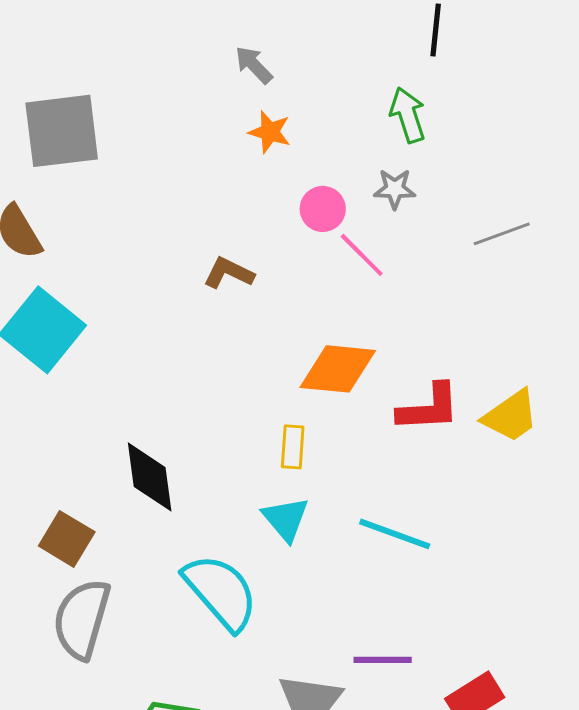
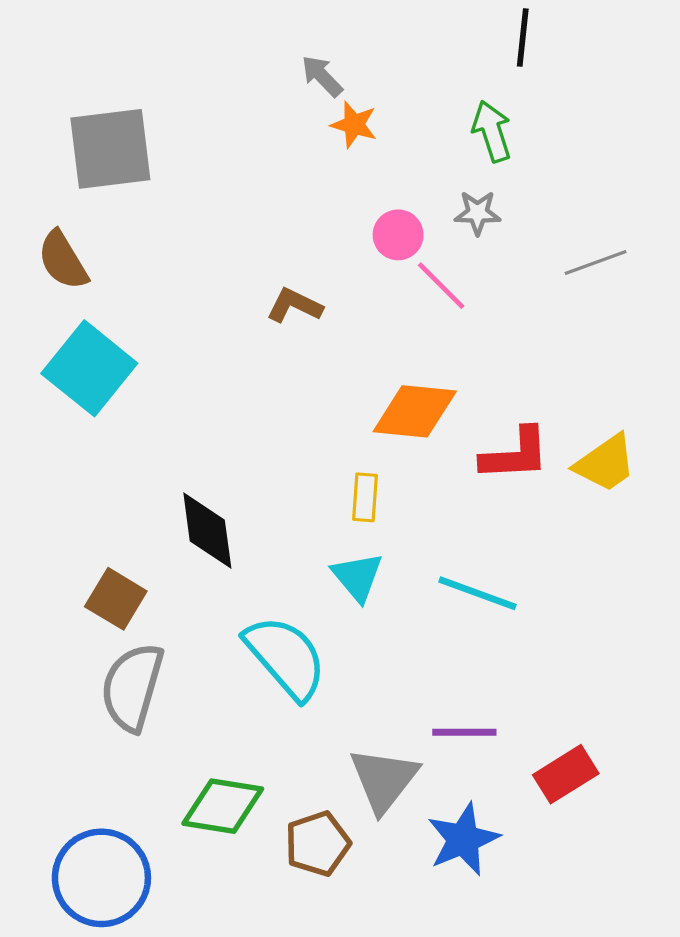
orange star: (270, 132) -> (354, 125), moved

